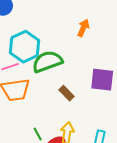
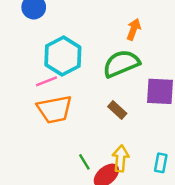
green semicircle: (47, 62) -> (121, 64), moved

